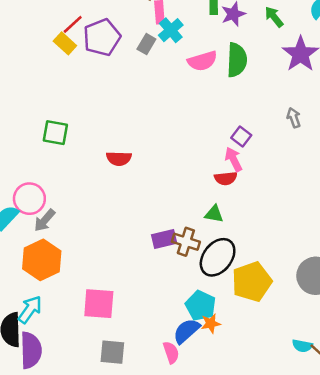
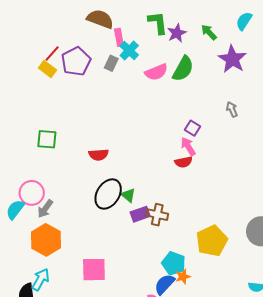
green semicircle: (237, 60) -> (183, 69), turned 32
green triangle: (214, 214) -> (128, 195), moved, turned 35
black ellipse: (218, 257) -> (108, 194), moved

